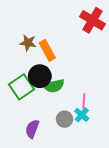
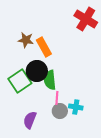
green semicircle: (54, 86) -> (50, 80), turned 96
pink line: (84, 101) -> (57, 98), moved
cyan cross: (82, 115) -> (76, 107), turned -32

